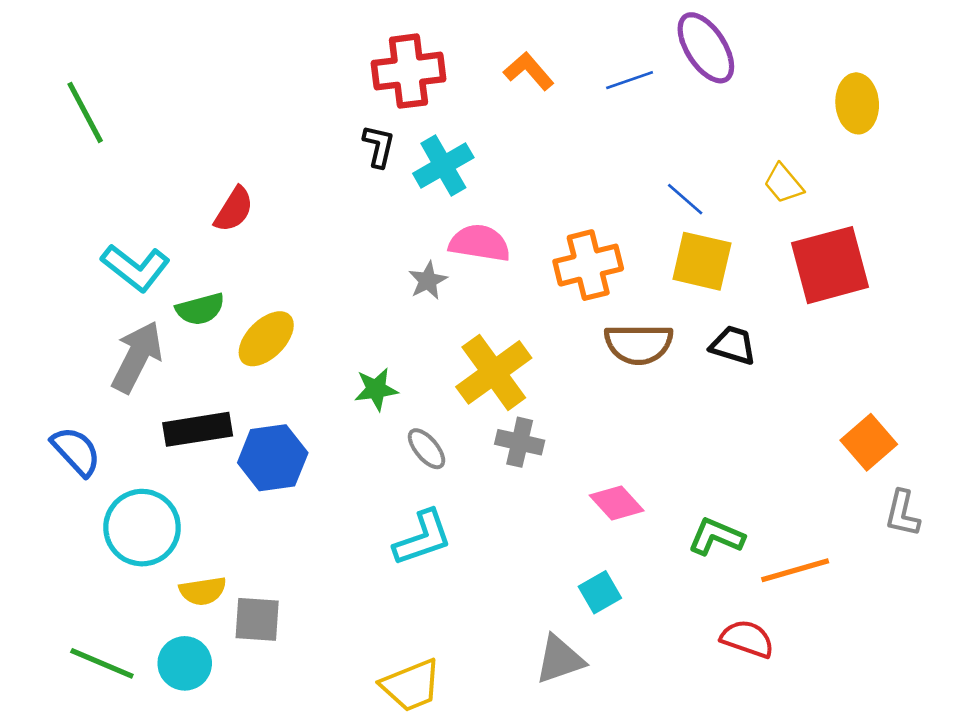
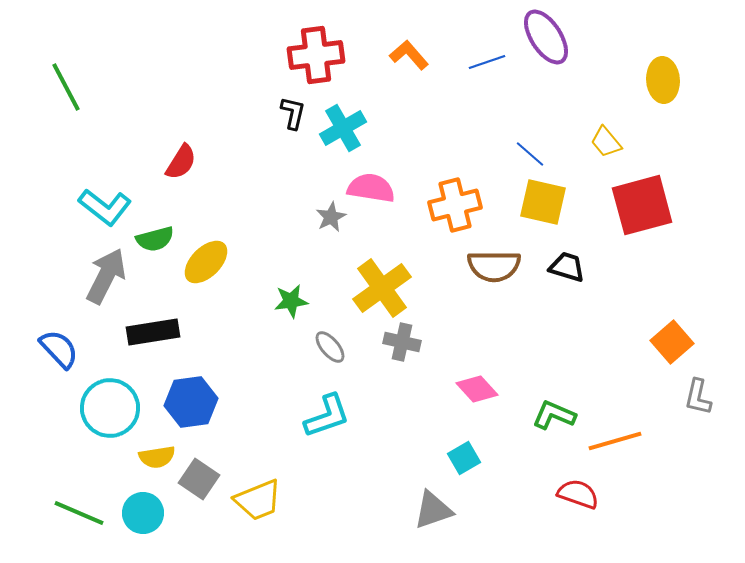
blue hexagon: (273, 458) -> (191, 402), moved
gray square: (257, 619) -> (199, 479), turned 30
yellow trapezoid: (411, 685) -> (258, 500), moved

